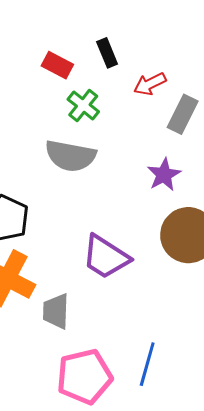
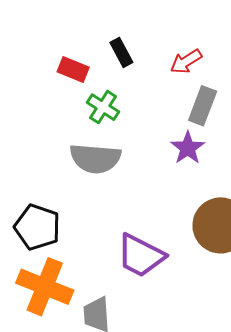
red arrow: (150, 84) -> (186, 61), moved
purple star: (164, 175) -> (188, 148), moved

